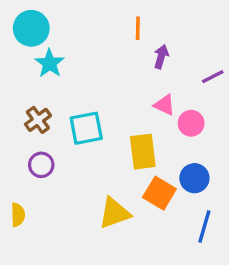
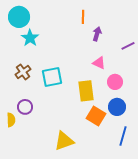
pink circle: (191, 123) -> (115, 82), moved
purple circle: (41, 165) -> (25, 107), moved
yellow triangle: (114, 213) -> (64, 141), moved
yellow semicircle: (18, 215) -> (11, 120), moved

